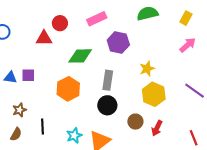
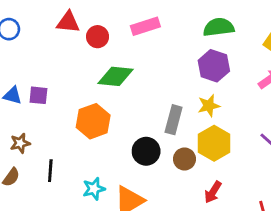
red circle: (60, 23) -> (98, 37), moved
red triangle: (44, 38) -> (68, 22), moved
purple hexagon: (118, 42) -> (214, 66), moved
gray rectangle: (108, 80) -> (174, 120), moved
brown circle: (135, 122) -> (184, 159), moved

